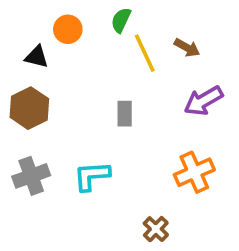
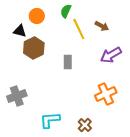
brown hexagon: (29, 108) -> (34, 48), moved
cyan L-shape: (92, 176) -> (50, 120), moved

